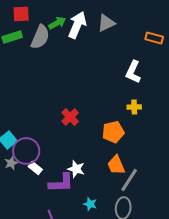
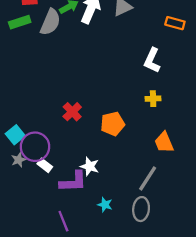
red cross: (70, 117) -> (72, 112), moved
orange pentagon: (113, 132) -> (113, 124), moved
orange trapezoid: (116, 165) -> (164, 142), moved

